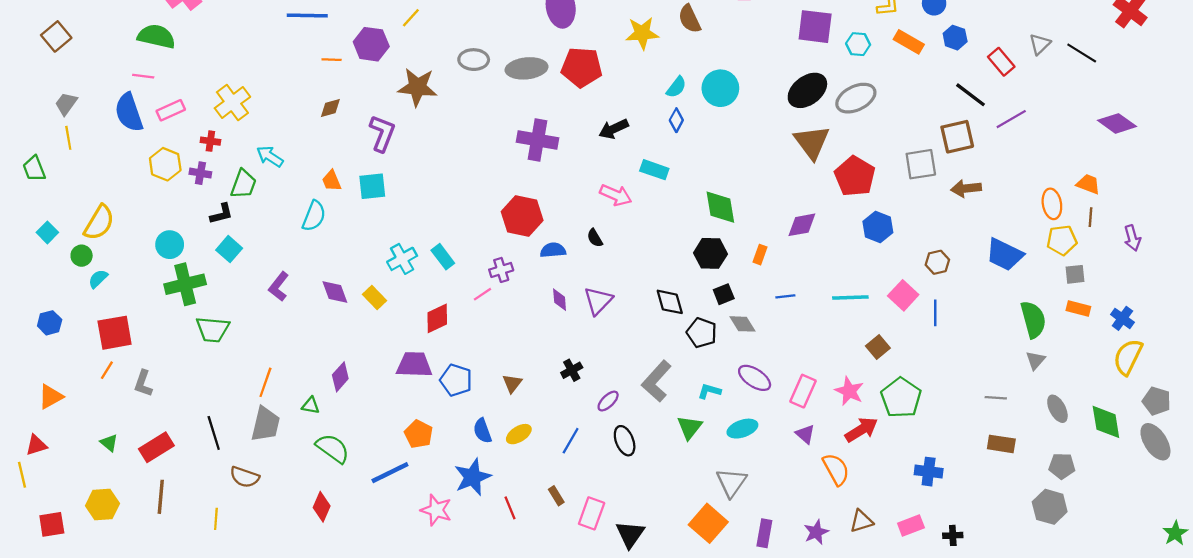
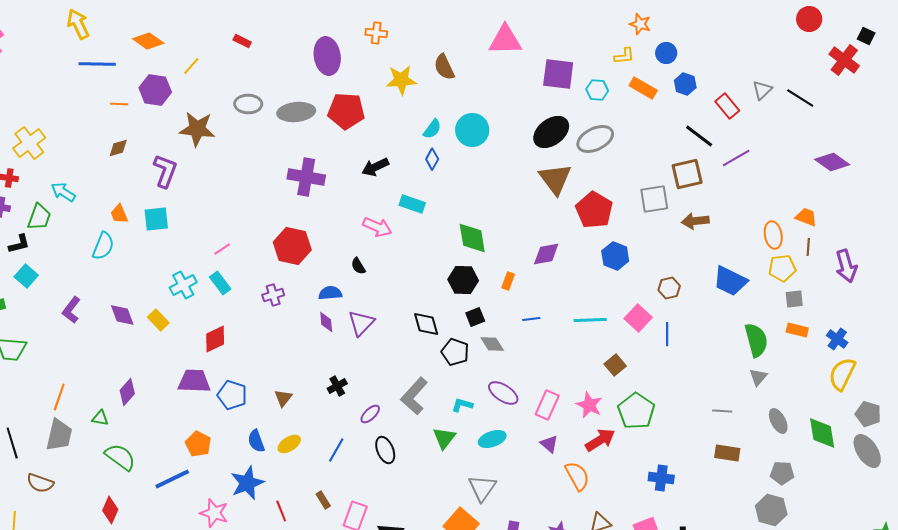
purple arrow: (1132, 238) -> (846, 266), size x1.4
blue semicircle: (553, 250) -> (330, 293), moved
pink line: (482, 294) -> (222, 249), moved

